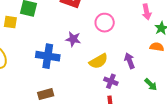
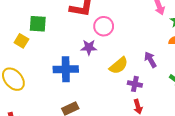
yellow square: (10, 22) -> (21, 41), turned 32
pink circle: (105, 23) -> (104, 26), moved

